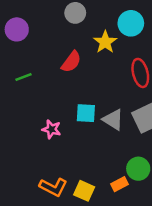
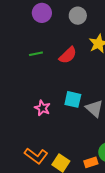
purple circle: (17, 29) -> (42, 13), moved
green line: (24, 77) -> (36, 54), moved

